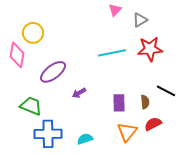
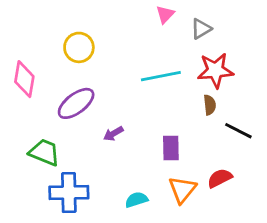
yellow circle: (33, 33) -> (79, 47), moved
brown semicircle: (145, 102) -> (210, 105), moved
cyan semicircle: (85, 139) -> (136, 200), moved

